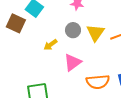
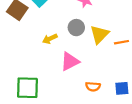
orange semicircle: (98, 82) -> (93, 87), size x0.6

